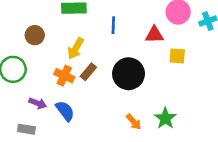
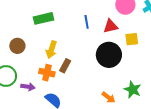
blue line: (113, 25) -> (87, 22), moved
black circle: (129, 74) -> (109, 55), moved
purple arrow: (38, 103) -> (28, 87), moved

